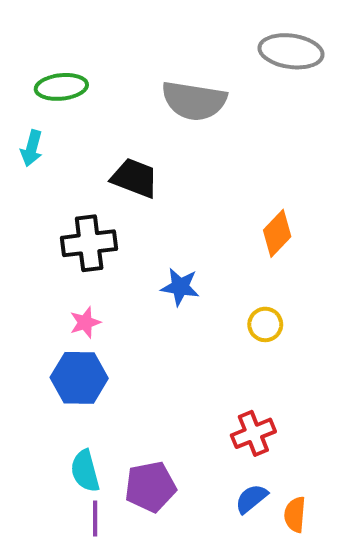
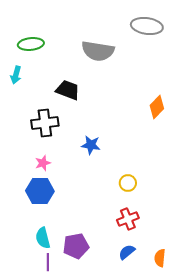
orange diamond: (277, 233) -> (157, 107), moved
yellow circle: (265, 324) -> (128, 183), moved
orange semicircle: (295, 514) -> (160, 258), moved

